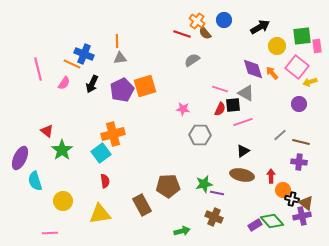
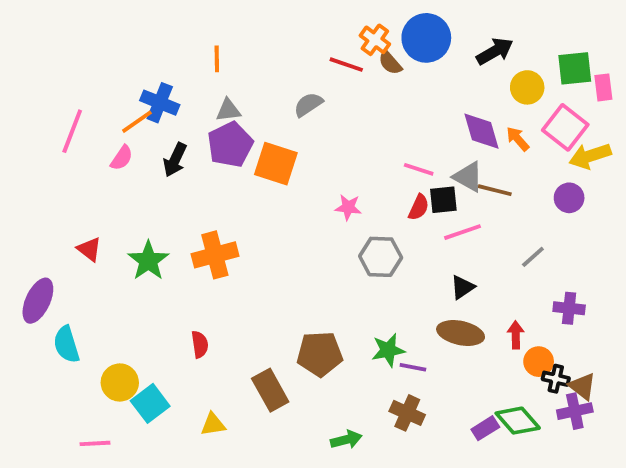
blue circle: (224, 20) -> (426, 38), size x1.6
orange line: (117, 41) -> (217, 59), moved
gray semicircle: (192, 60) -> (308, 105), moved
orange line: (72, 64) -> (137, 122), turned -60
pink line: (38, 69) -> (72, 131), turned 35
yellow arrow: (310, 82) -> (590, 156), size x1.5
orange square: (145, 86) -> (276, 164), turned 35
purple pentagon: (122, 90) -> (230, 145), moved
brown line: (301, 142) -> (495, 190), moved
green star: (62, 150) -> (148, 261), moved
cyan square: (101, 153) -> (150, 403), moved
yellow triangle: (100, 214) -> (213, 424), moved, size x0.6

